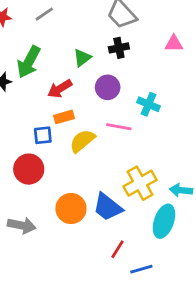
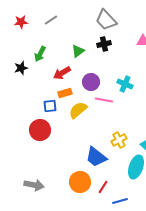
green arrow: (29, 62) -> (40, 54), size x0.7
purple circle: (108, 87) -> (91, 82), moved
yellow cross: (140, 183) -> (119, 140), size x0.7
orange circle: (71, 209) -> (80, 182), moved
gray arrow: (22, 225) -> (34, 185), moved

